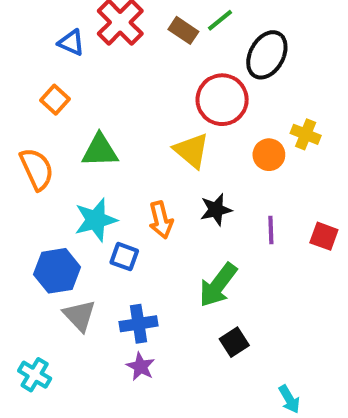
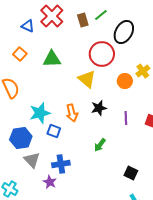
brown rectangle: (183, 30) -> (83, 20), turned 40
yellow cross: (306, 134) -> (143, 71), turned 32
green triangle: (100, 151) -> (52, 59), moved
green arrow: (218, 285) -> (100, 145), size x0.6
black square: (234, 342) -> (131, 173), moved, turned -32
purple star: (141, 367) -> (50, 182), moved

